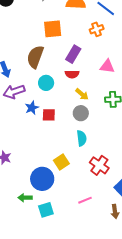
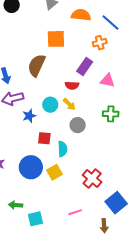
purple rectangle: (73, 54) -> (85, 66), moved
cyan circle: (46, 83) -> (50, 105), moved
yellow arrow: (82, 94) -> (69, 104), moved
red square: (49, 115) -> (44, 138), moved
cyan semicircle: (82, 138) -> (63, 149), moved
blue circle: (42, 179) -> (31, 167), moved

